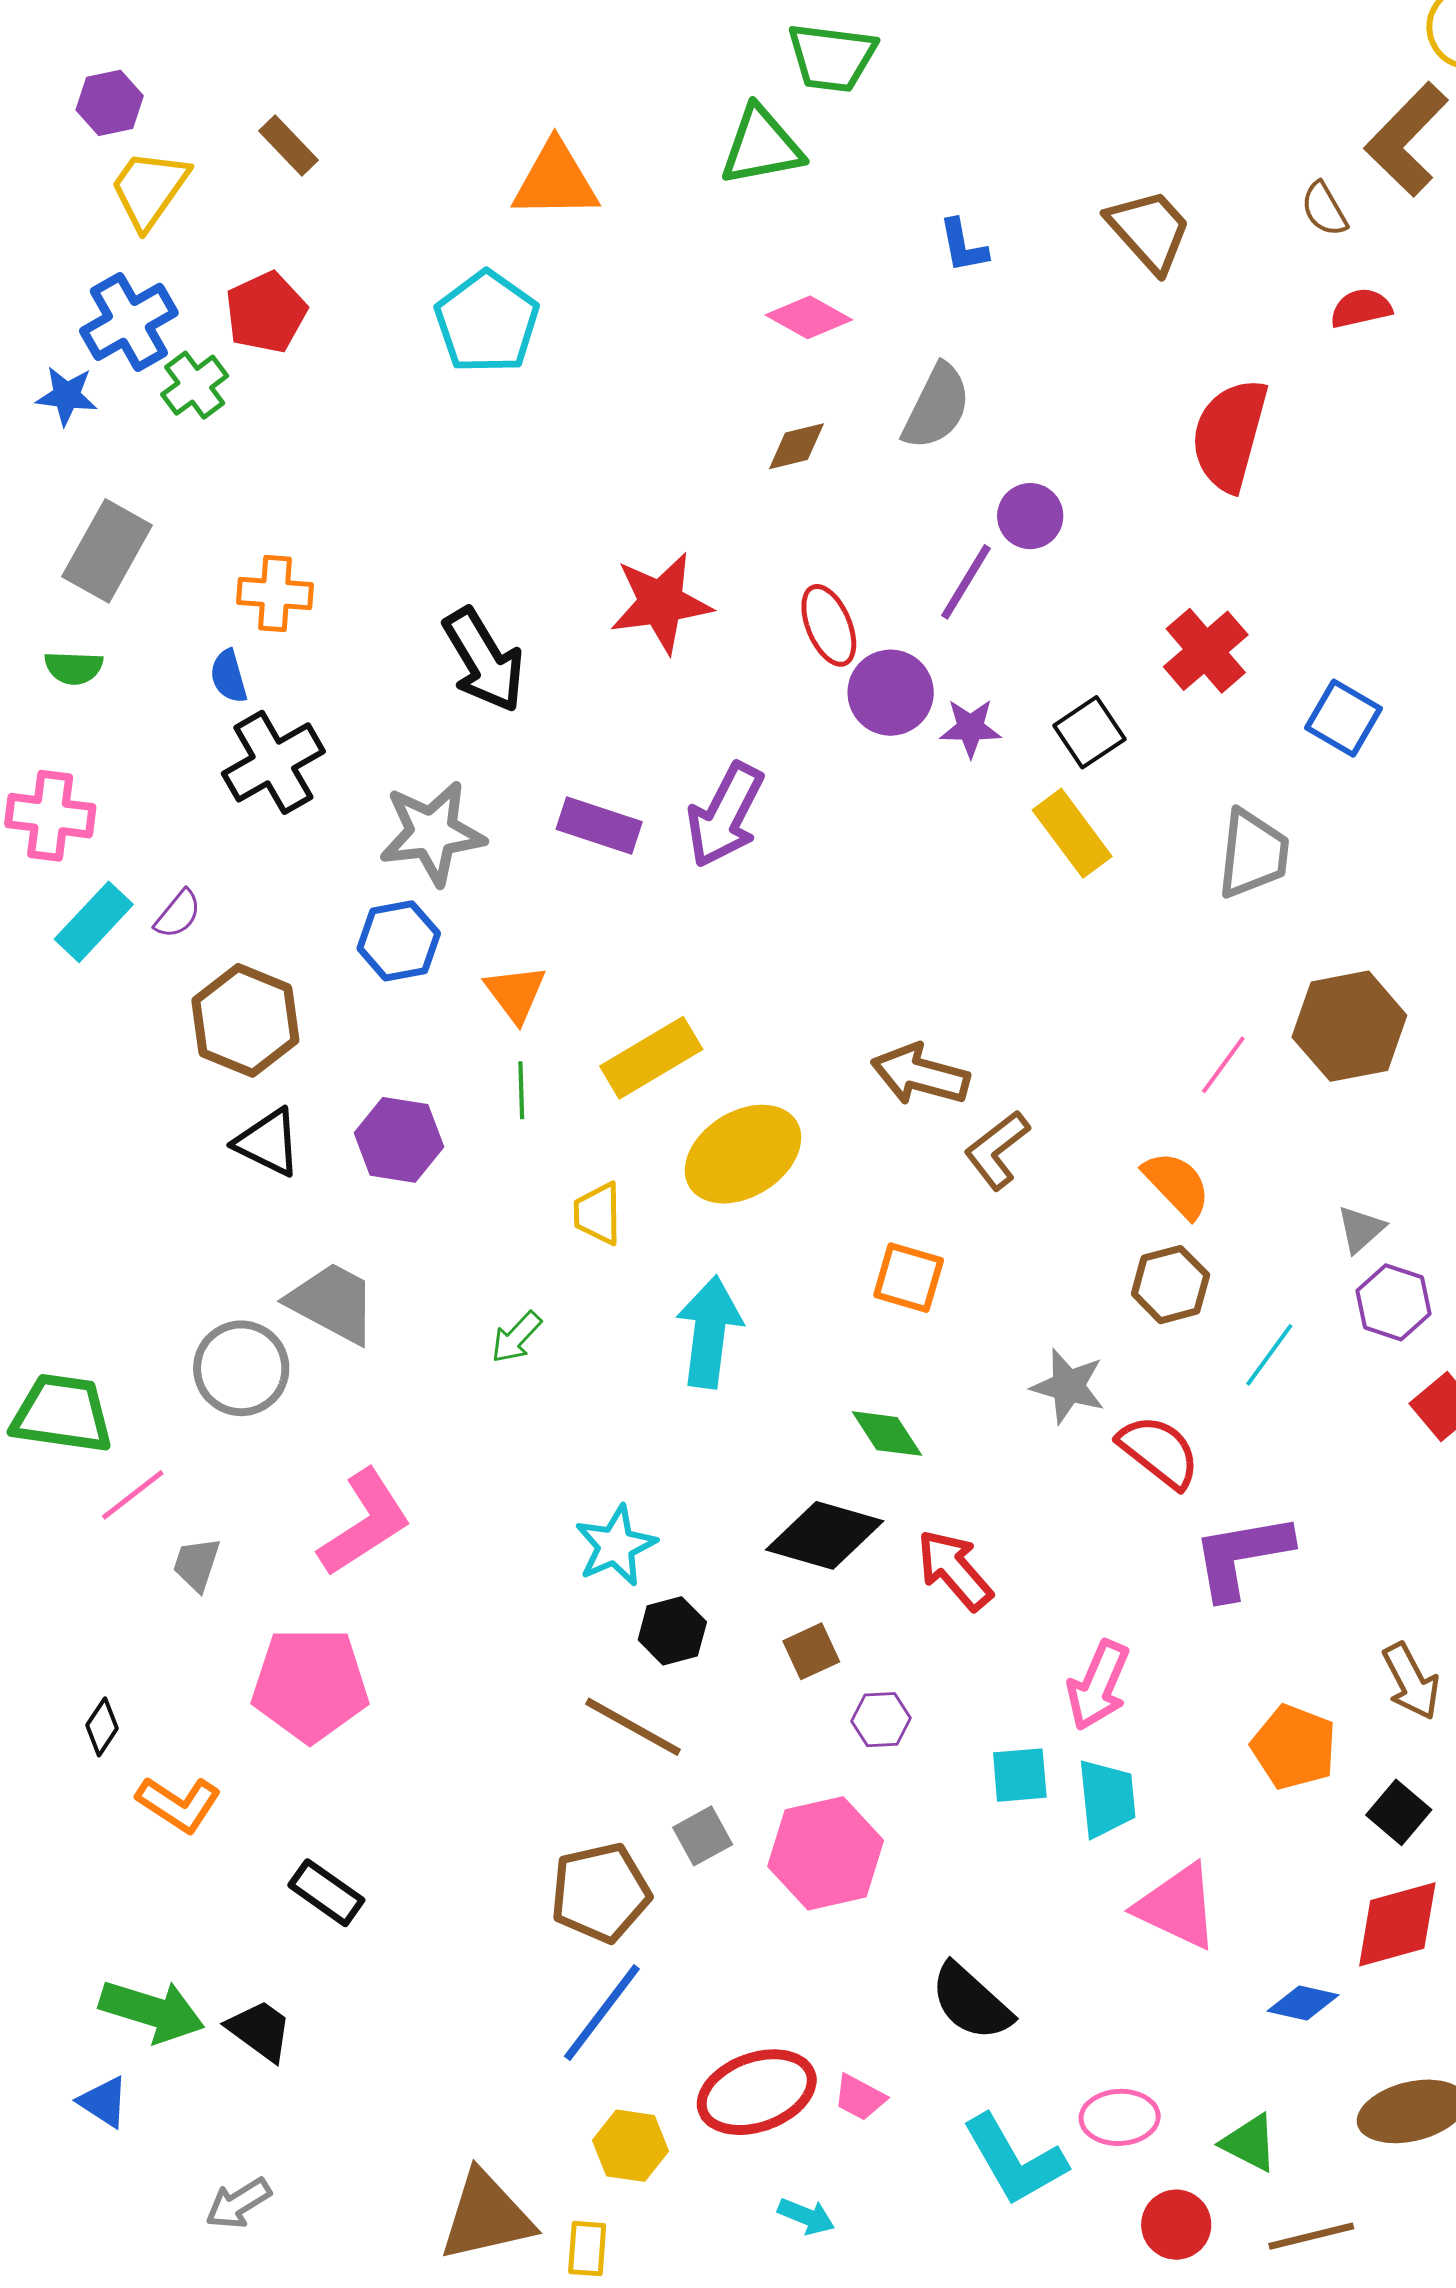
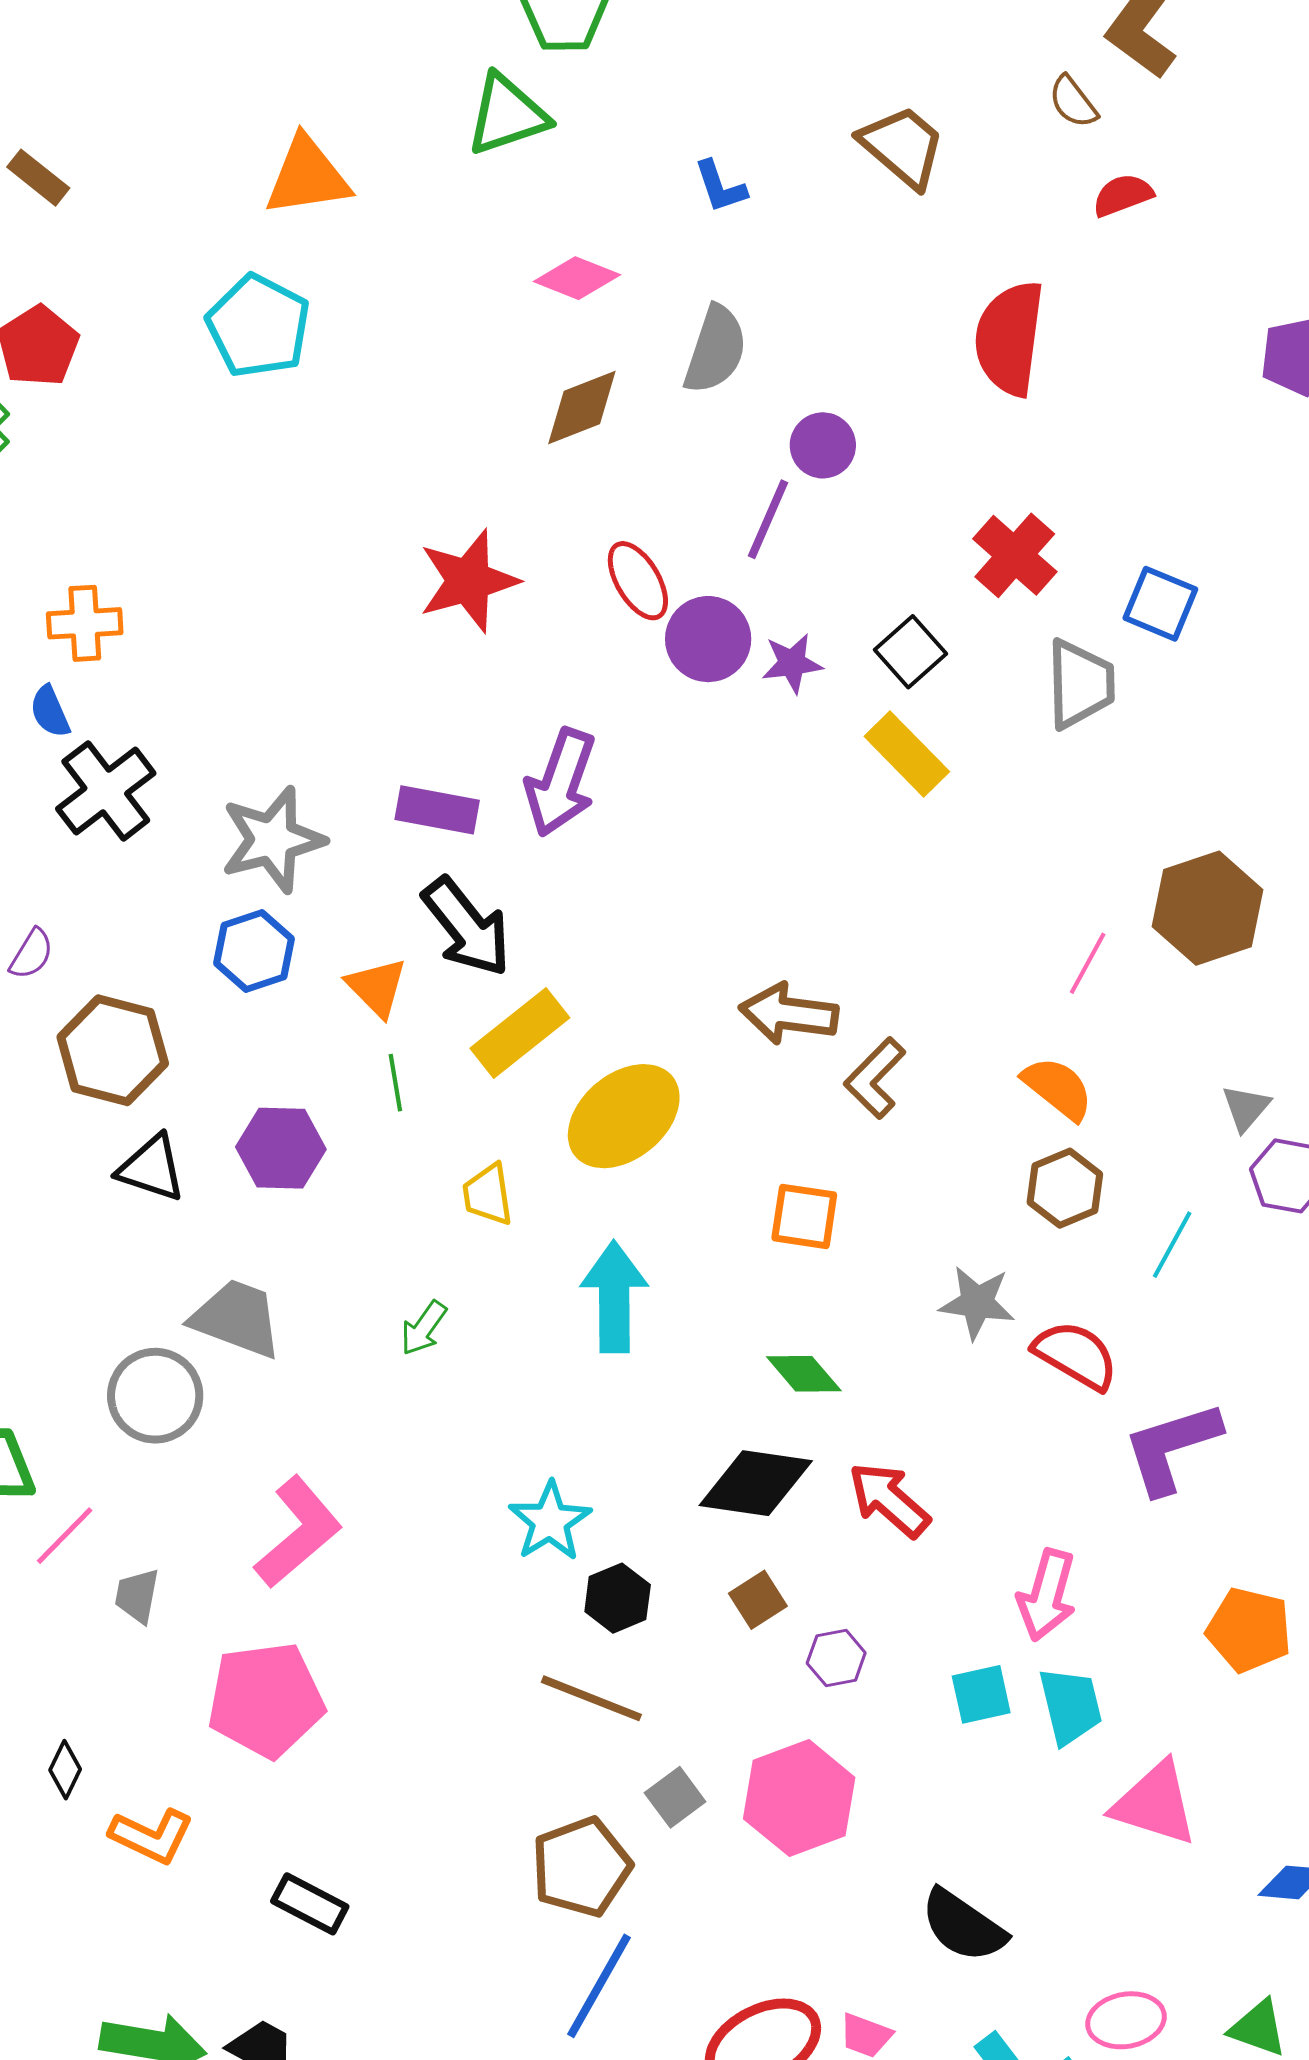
brown diamond: (796, 446) -> (582, 408), size x1.4
black arrow: (484, 660) -> (467, 927), moved
gray trapezoid: (1253, 854) -> (1080, 684), moved

